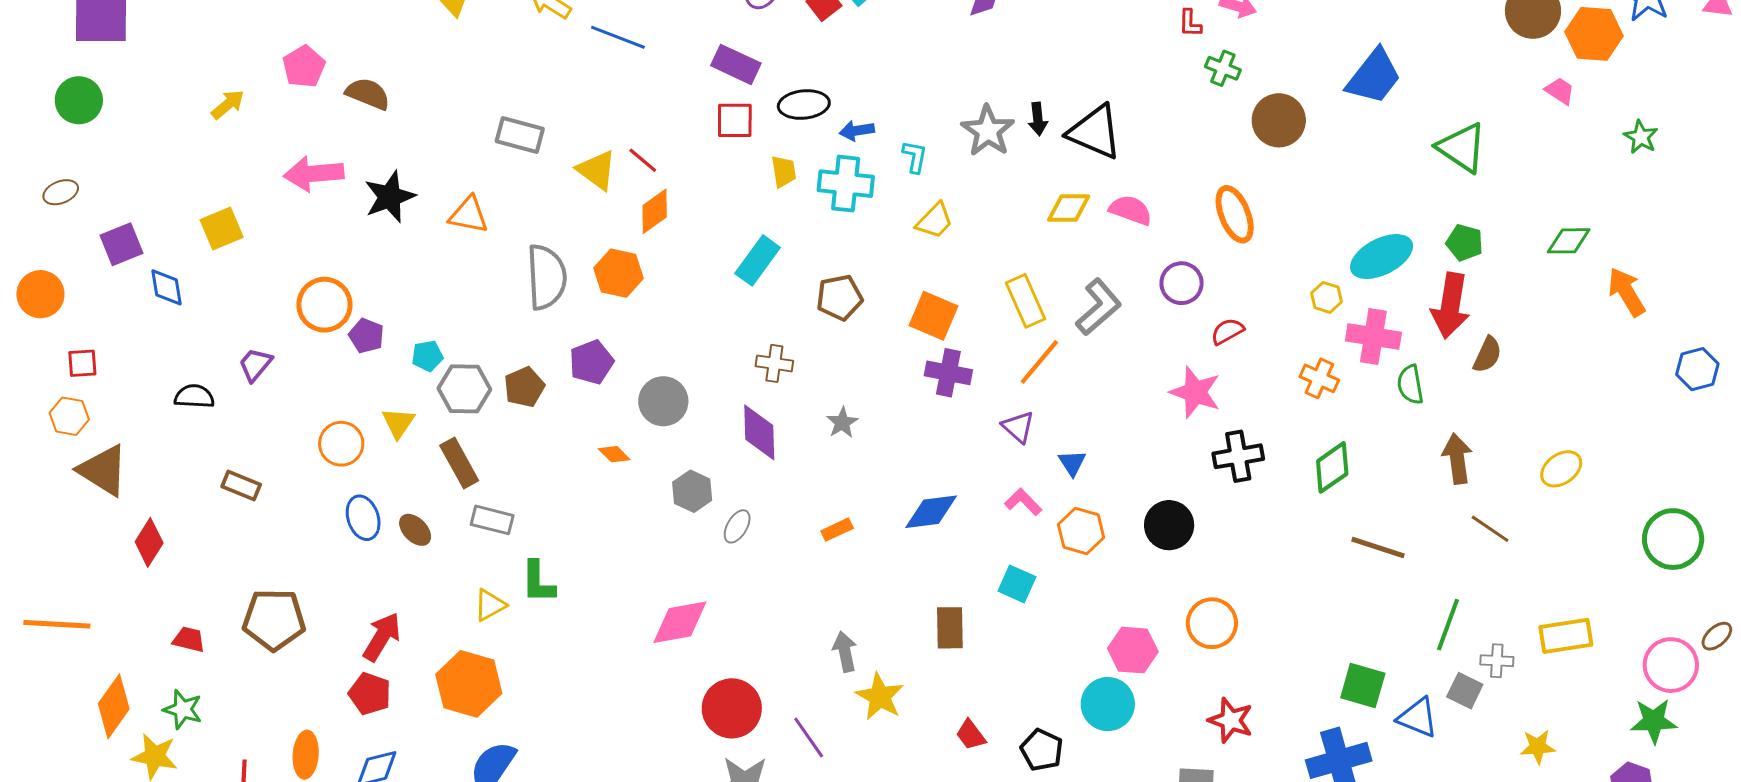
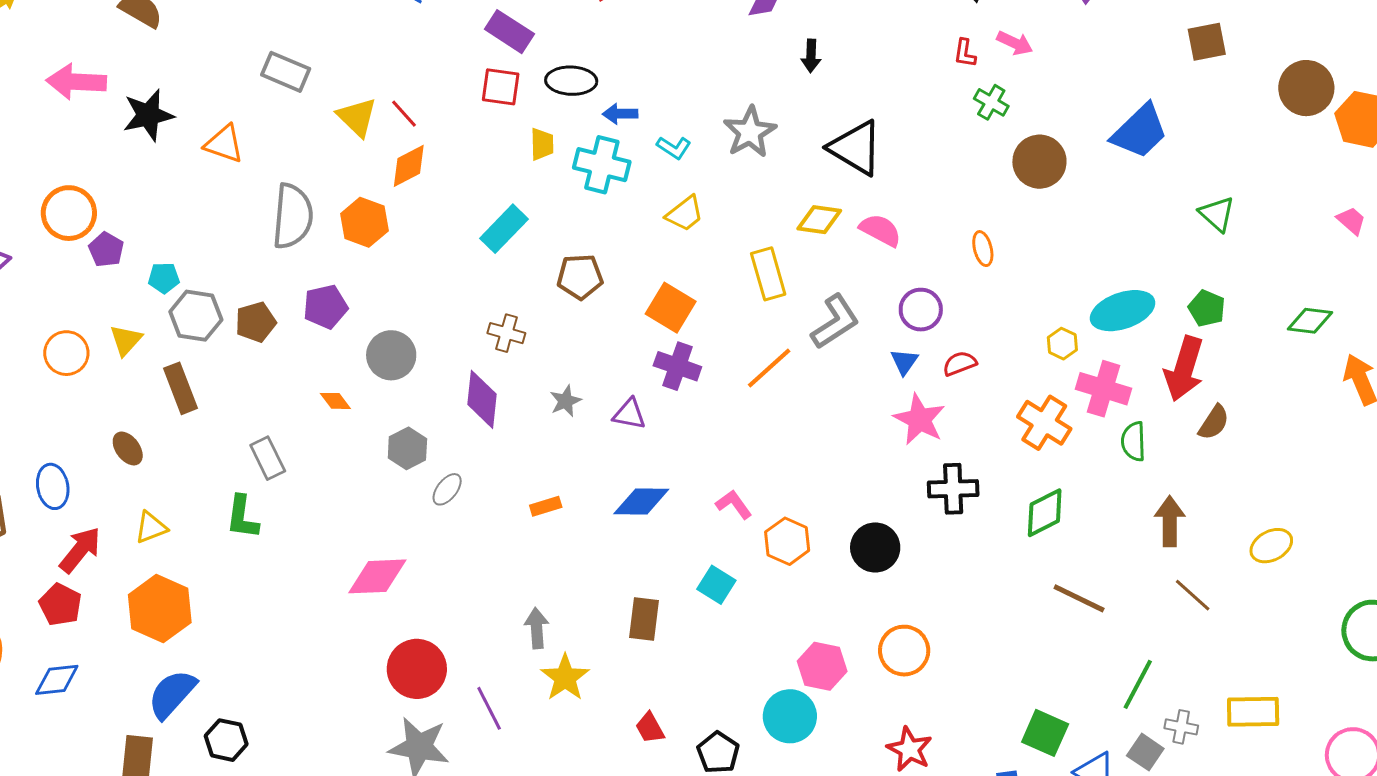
pink trapezoid: (1560, 91) -> (1351, 221), moved
black arrow: (1038, 119) -> (811, 56), moved
green triangle: (1462, 148) -> (1217, 214), size x0.7
cyan L-shape: (915, 157) -> (674, 148), turned 104
orange ellipse: (1235, 214) -> (983, 249), size x0.6
yellow rectangle: (1025, 301) -> (768, 274), moved
orange cross: (1319, 378) -> (1044, 423), size x1.4
purple triangle: (1018, 427) -> (629, 414), moved, turned -39
blue triangle: (1072, 463) -> (904, 362), moved
blue ellipse: (363, 518) -> (53, 486), moved
gray rectangle: (492, 520) -> (268, 458), moved, turned 42
yellow triangle: (490, 605) -> (151, 528), moved

